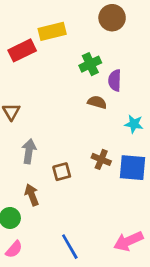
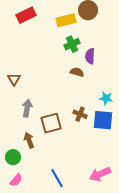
yellow rectangle: (52, 31) -> (66, 20), moved
red rectangle: (22, 50) -> (26, 15), moved
cyan star: (134, 124) -> (106, 98), moved
brown square: (62, 172) -> (51, 123), size x1.5

